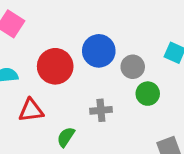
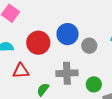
green circle: (148, 94) -> (94, 84), moved
gray cross: (101, 110) -> (67, 73), size x1.5

